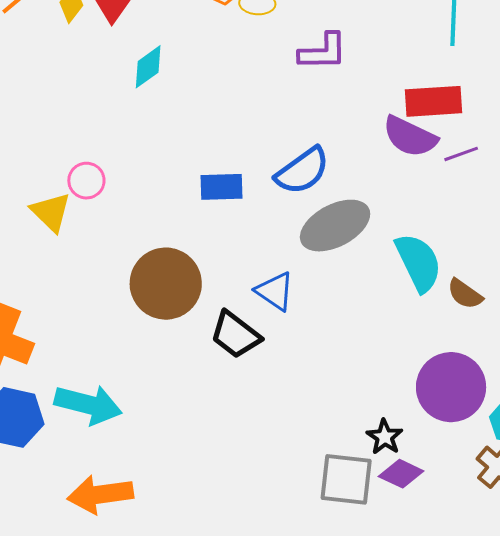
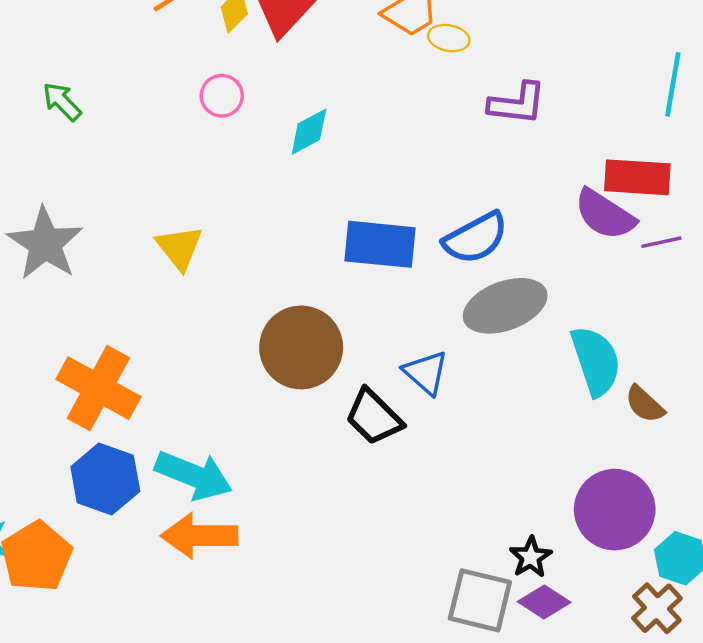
cyan diamond: (148, 67) -> (309, 132), moved
pink circle: (86, 181) -> (222, 96), moved
blue rectangle: (222, 187) -> (380, 244), size x1.4
orange arrow: (100, 494) -> (199, 536), moved

